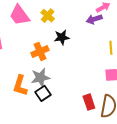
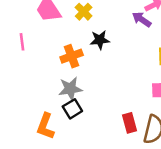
purple arrow: (94, 19) -> (142, 19), turned 49
orange L-shape: (20, 85) -> (46, 126), moved

